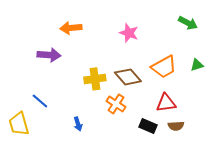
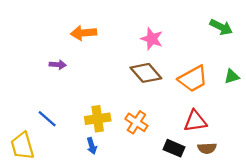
purple arrow: (49, 55) -> (58, 65), size x0.6
brown diamond: (128, 77) -> (146, 73), moved
yellow cross: (95, 79) -> (98, 119), moved

